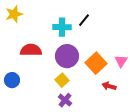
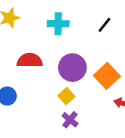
black line: (84, 20) -> (104, 25), moved
cyan cross: (62, 27) -> (58, 24), moved

